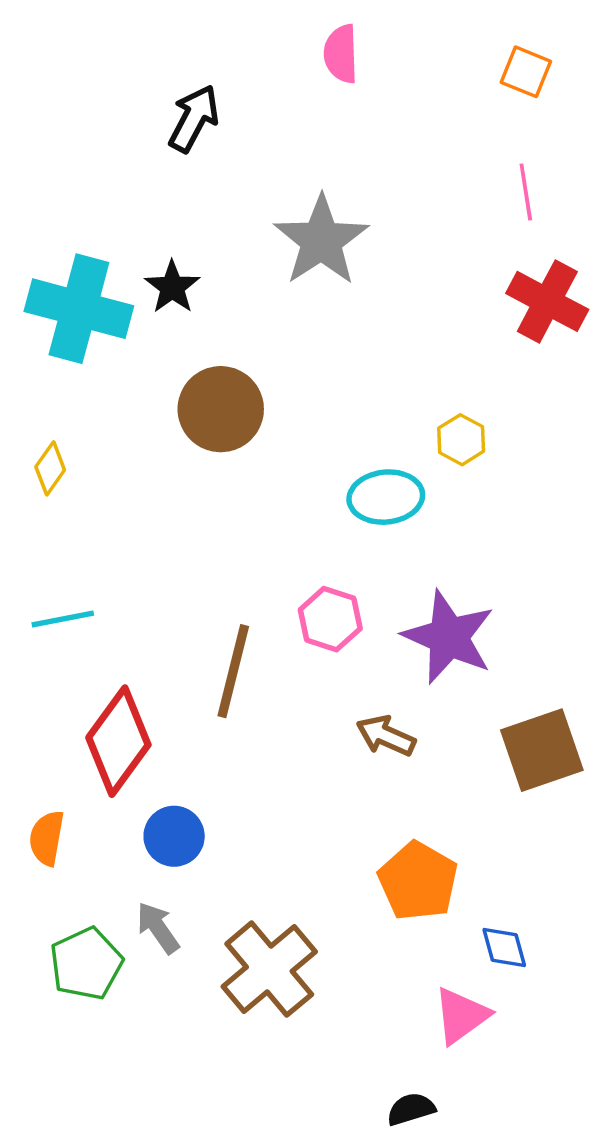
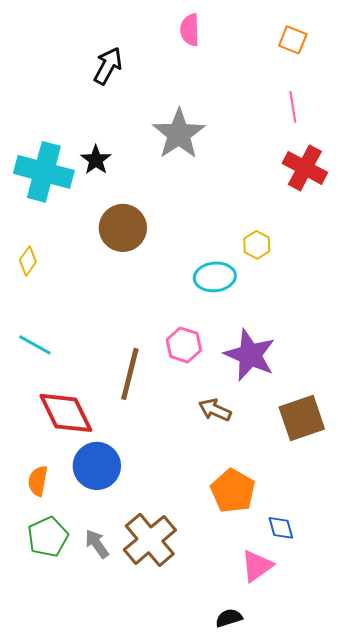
cyan line: (63, 619) -> (35, 345), turned 40
red diamond: (118, 741) -> (66, 413), turned -62
blue circle: (174, 836) -> (97, 466), size x1.4
orange semicircle: (47, 838) -> (38, 481), moved
gray arrow: (158, 928) -> (97, 544), moved

